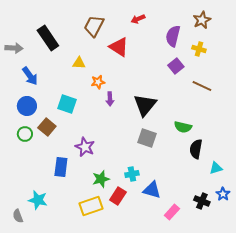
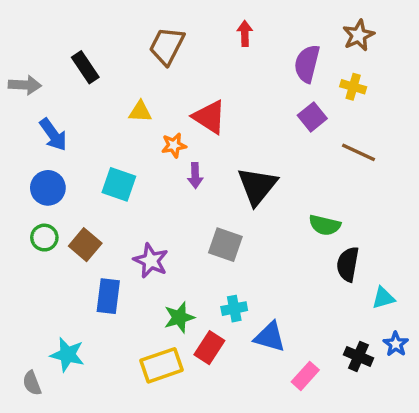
red arrow: (138, 19) -> (245, 33), turned 112
black rectangle: (48, 38) -> (85, 67), size x0.7
red triangle: (119, 47) -> (209, 117), moved
brown square: (47, 127) -> (85, 245), moved
gray square: (147, 138) -> (225, 245), moved

